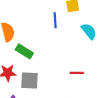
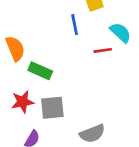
red line: (77, 73) -> (103, 50), moved

